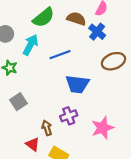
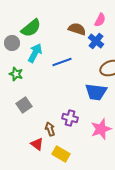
green semicircle: (44, 17) -> (31, 28), moved
blue trapezoid: (77, 84) -> (96, 92), moved
purple cross: (69, 116) -> (70, 118), turned 35

